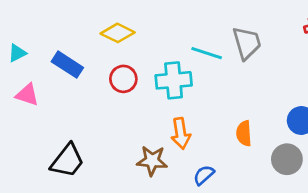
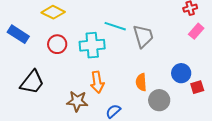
gray trapezoid: (247, 43) -> (143, 36), moved
gray circle: (287, 159) -> (159, 100), moved
black trapezoid: (67, 161) -> (32, 82), moved

